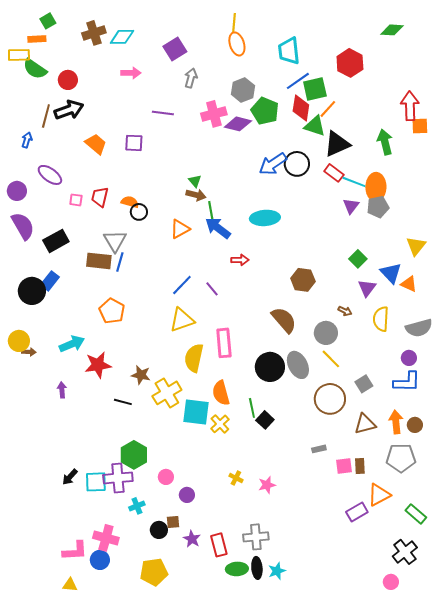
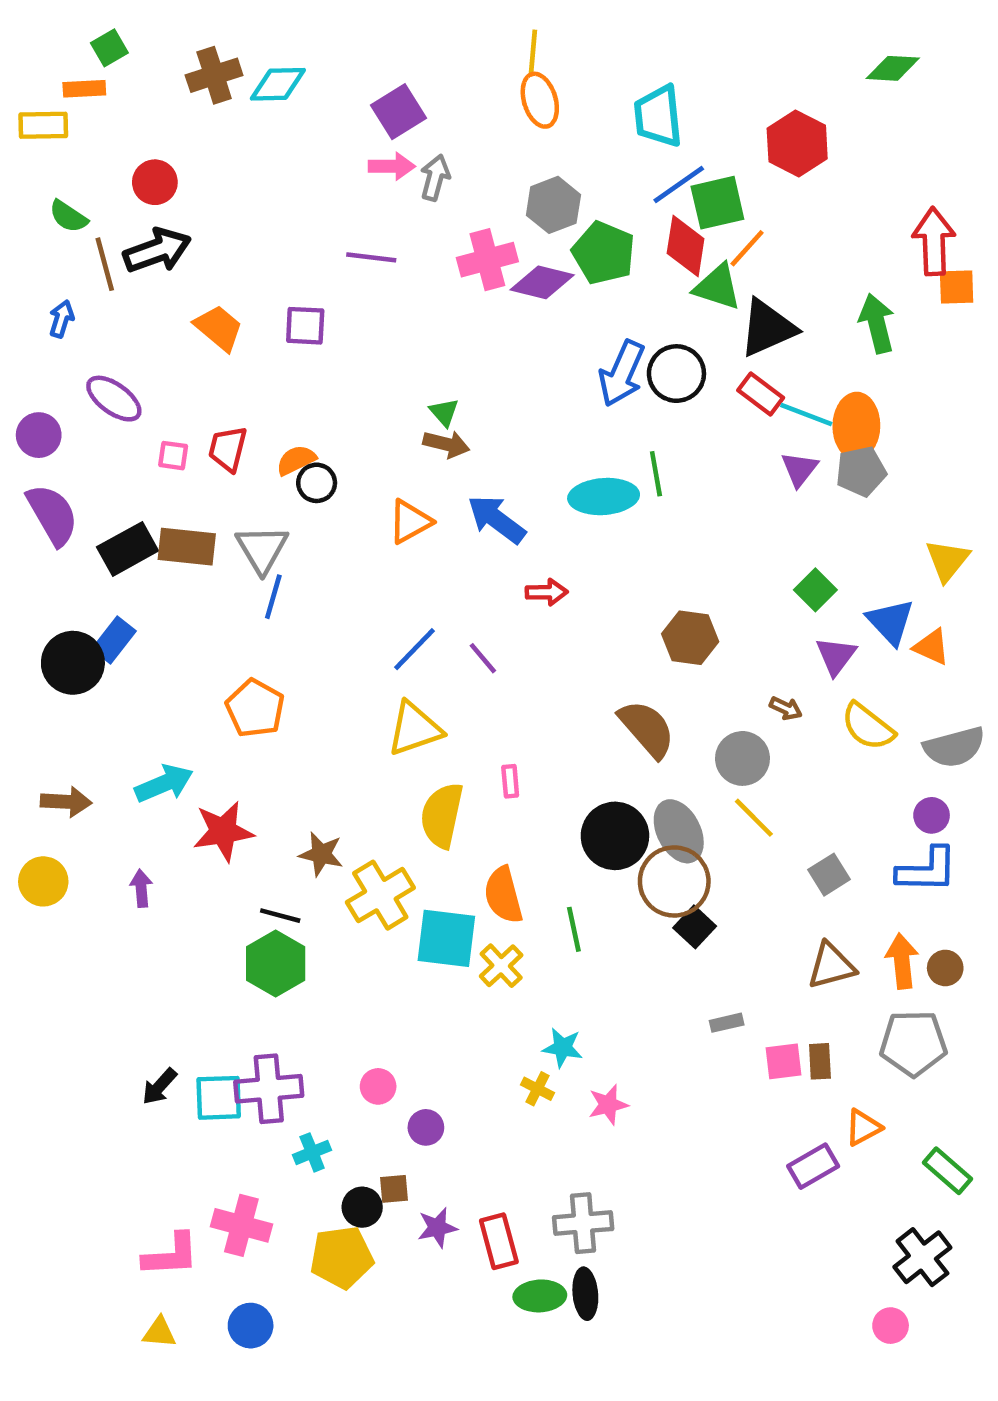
green semicircle: (35, 69) -> (68, 216), moved, size x0.7
pink arrow: (131, 73) -> (392, 166), moved
brown line: (46, 116) -> (105, 264), turned -30
blue arrow: (273, 164) -> (622, 374), turned -32
orange semicircle: (130, 202) -> (296, 460), turned -42
green line: (211, 211) -> (656, 474), moved
brown rectangle: (99, 261) -> (187, 547), moved
yellow semicircle: (381, 319) -> (868, 727), turned -55
yellow circle: (19, 341) -> (43, 881), moved
pink rectangle: (224, 343) -> (510, 781), size x0.5
brown arrow: (29, 352) -> (66, 802), size x1.5
brown circle: (330, 399) -> (674, 881), moved
black square: (265, 420) -> (695, 927), moved
green hexagon: (134, 455) -> (276, 963), moved
orange triangle: (379, 495) -> (863, 1127), size x0.7
purple star: (192, 539) -> (437, 1228), turned 30
blue circle: (100, 560) -> (251, 1326), moved
cyan star: (277, 571) -> (563, 1048), moved, turned 30
yellow pentagon: (154, 572) -> (342, 1257), moved

